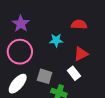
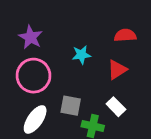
red semicircle: (79, 24) -> (125, 35), moved
white rectangle: (74, 73) -> (116, 107), moved

